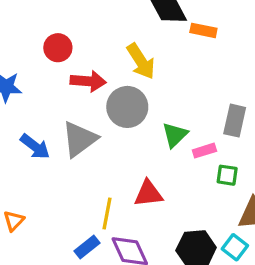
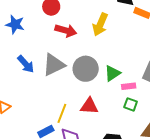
yellow arrow: (141, 61) -> (100, 25), turned 45
gray circle: (127, 107) -> (86, 69), moved
green square: (227, 175) -> (131, 104), moved

